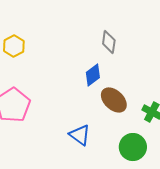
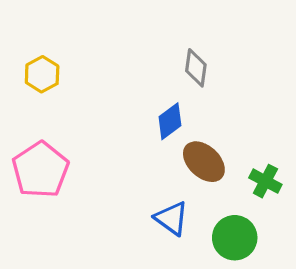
blue triangle: (80, 135) -> (172, 218), moved

